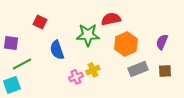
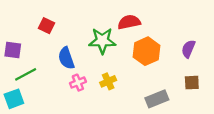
gray rectangle: (138, 69) -> (157, 99), moved
pink cross: (76, 77) -> (78, 83), moved

